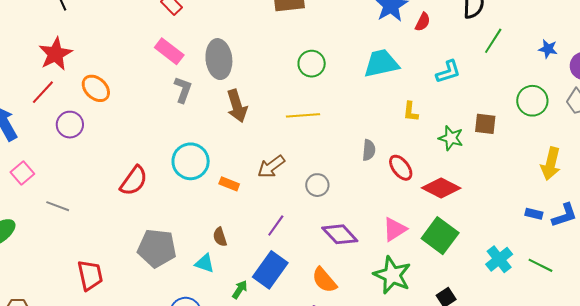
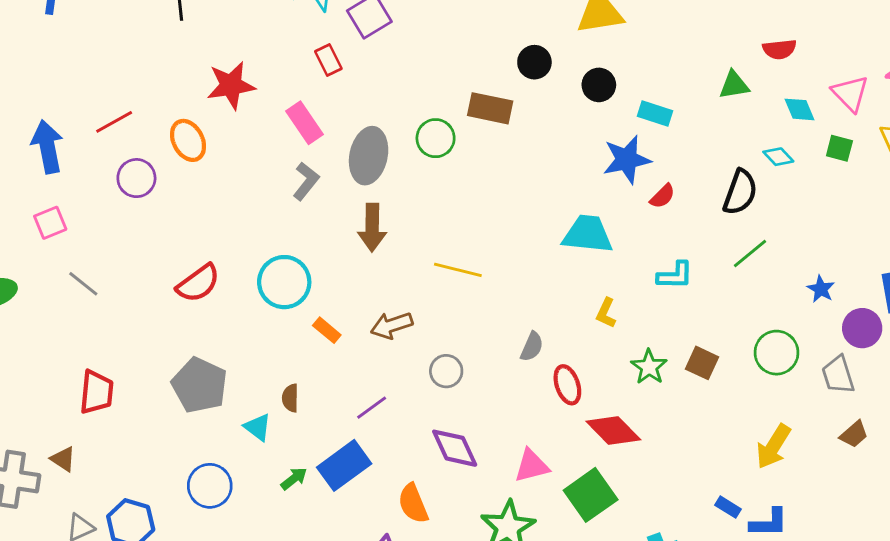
red star: (55, 54) -> (231, 85), moved
green circle: (312, 64) -> (436, 138), moved

